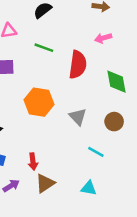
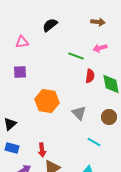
green line: (44, 48) -> (76, 56), moved
red semicircle: (78, 65) -> (90, 76), moved, size x0.6

